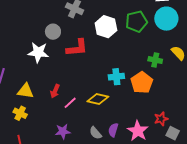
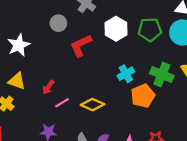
red L-shape: (77, 48) -> (81, 45), turned 150
white star: (38, 52) -> (19, 45), moved, turned 30
green cross: (155, 60) -> (162, 75), size x1.5
cyan cross: (116, 77) -> (126, 74), moved, turned -35

